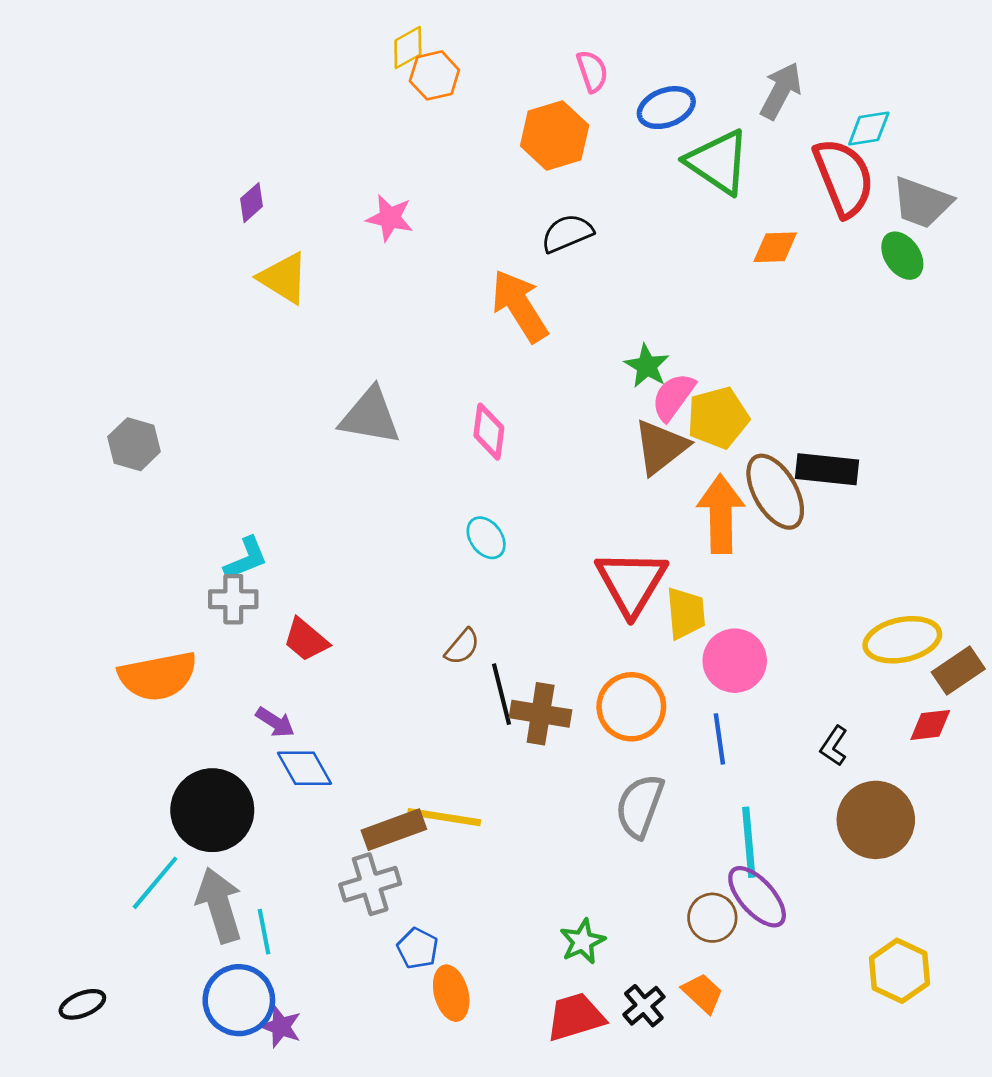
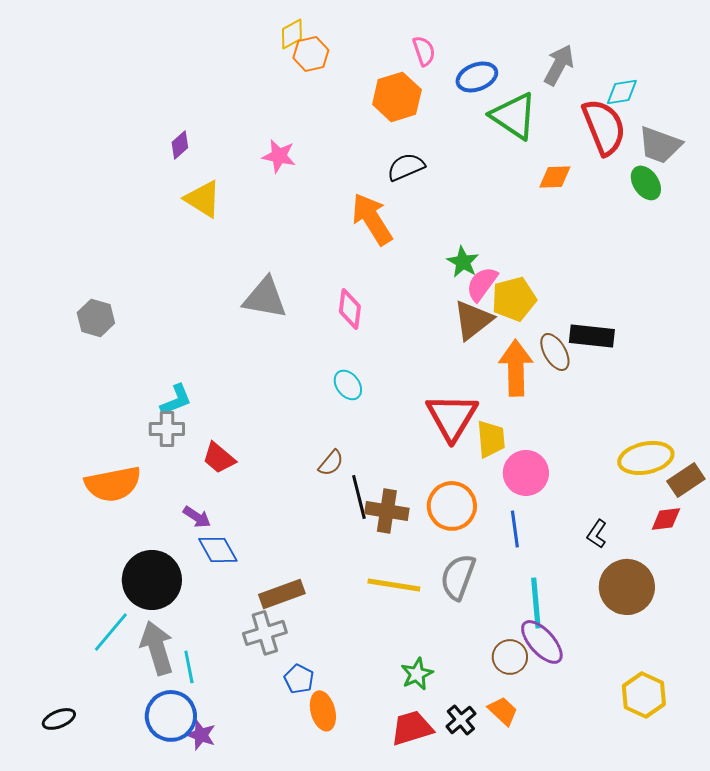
brown ellipse: (775, 492) -> (555, 352), size x0.7
yellow line: (444, 817) -> (394, 585), moved

